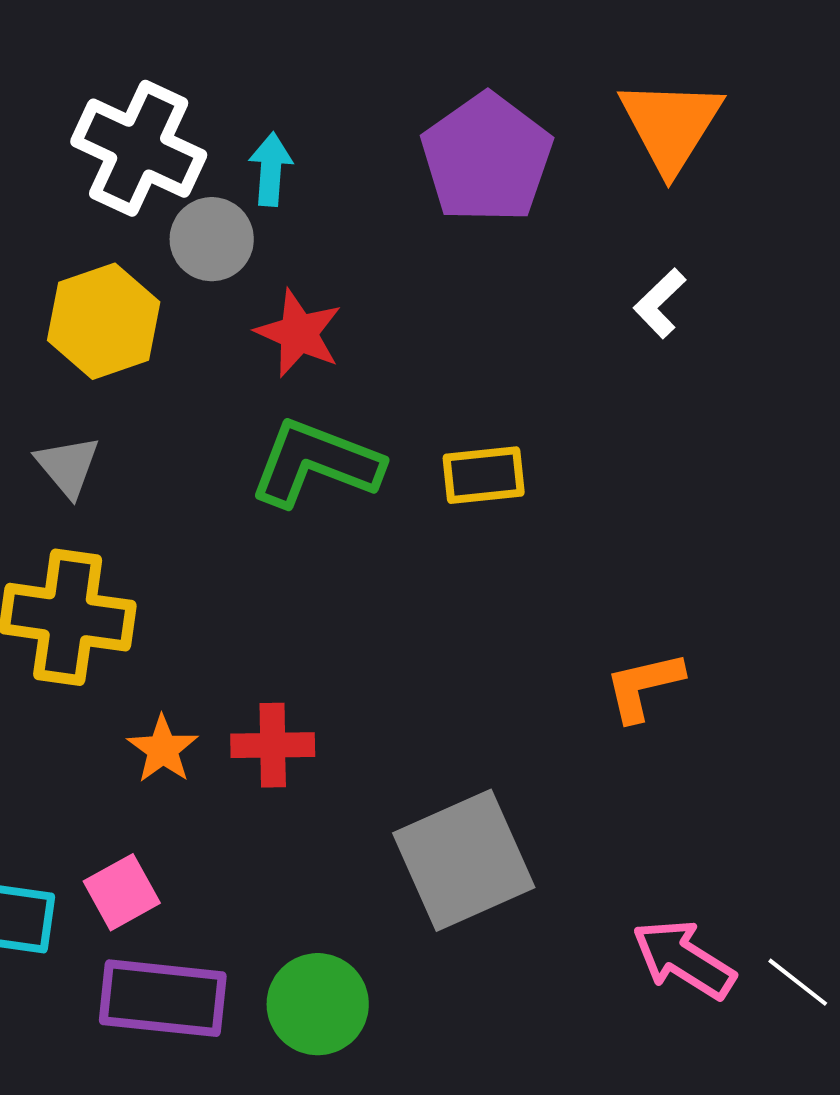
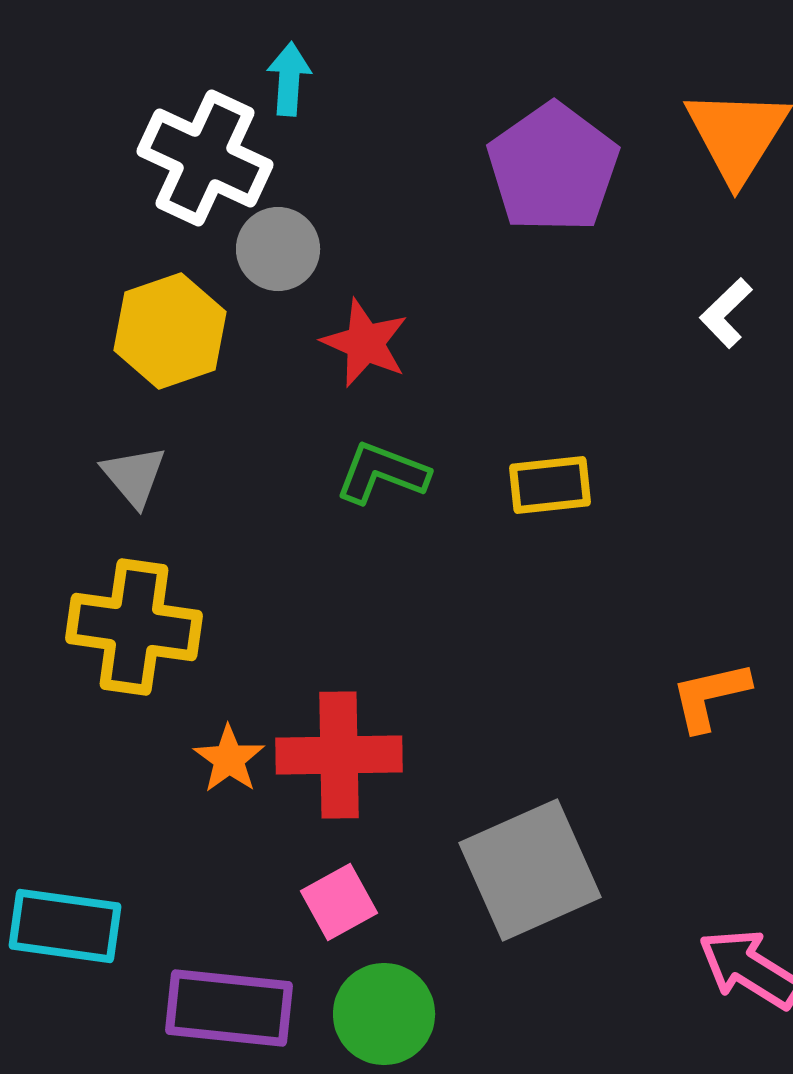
cyan arrow: (271, 169) -> (289, 79), moved
green L-shape: (316, 463) -> (382, 473), size x0.7
red cross: (273, 745) -> (339, 755), size x1.5
pink square: (122, 892) -> (339, 902), moved

